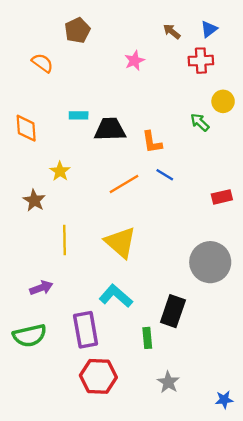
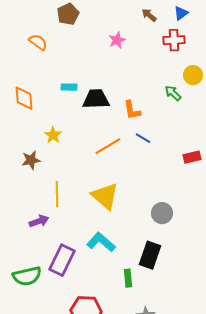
brown star: (34, 200) -> (31, 160), turned 30
gray circle: (210, 262) -> (162, 213), moved, size x0.6
purple arrow: (41, 288) -> (39, 221), moved
purple rectangle: (86, 330) -> (62, 260), moved, turned 36

